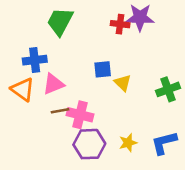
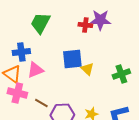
blue square: (103, 69) -> (72, 59), size x1.5
brown line: (60, 111) -> (41, 103), moved, turned 40
pink cross: (80, 115) -> (17, 93), moved

